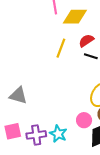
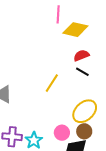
yellow line: (61, 48) -> (52, 83), moved

